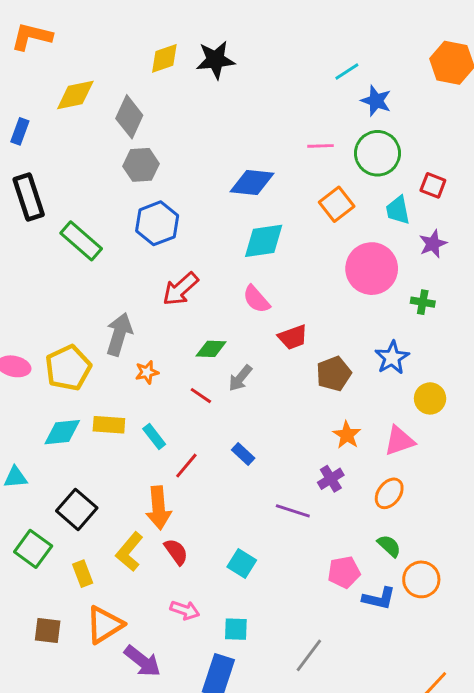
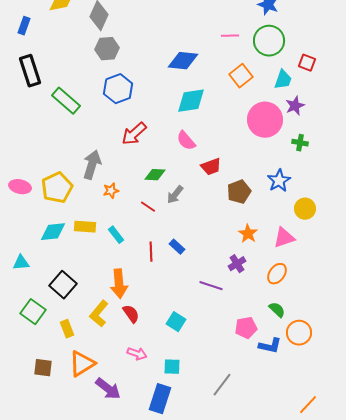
cyan trapezoid: (398, 210) -> (283, 80), turned -150
purple star: (433, 244) -> (295, 106), moved
red line: (186, 466) -> (151, 252), moved, turned -42

